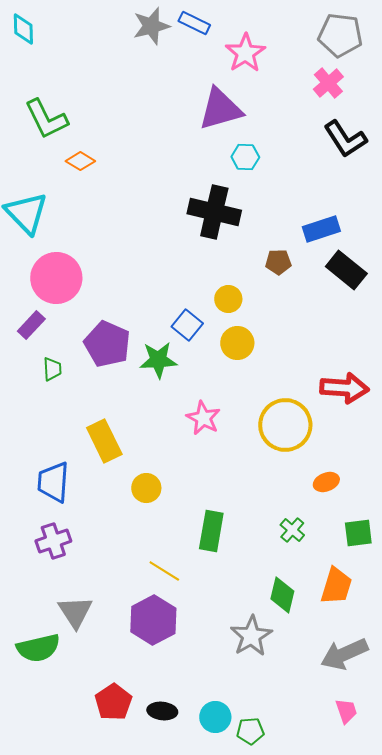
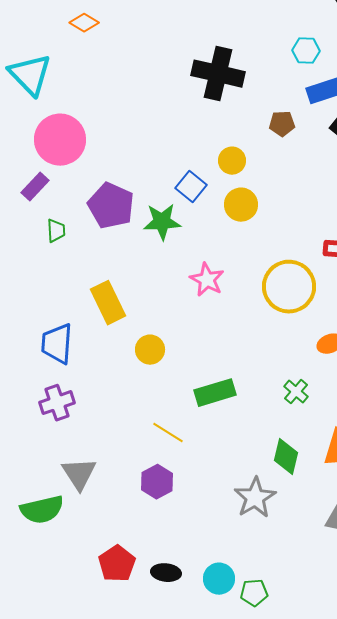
cyan hexagon: (245, 157) -> (306, 51), moved
green rectangle: (211, 531) -> (215, 393), turned 63
purple hexagon: (153, 620) -> (157, 482), size x0.7

